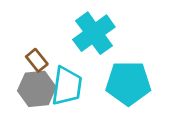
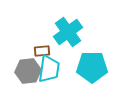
brown rectangle: (37, 60) -> (42, 51), moved, turned -56

